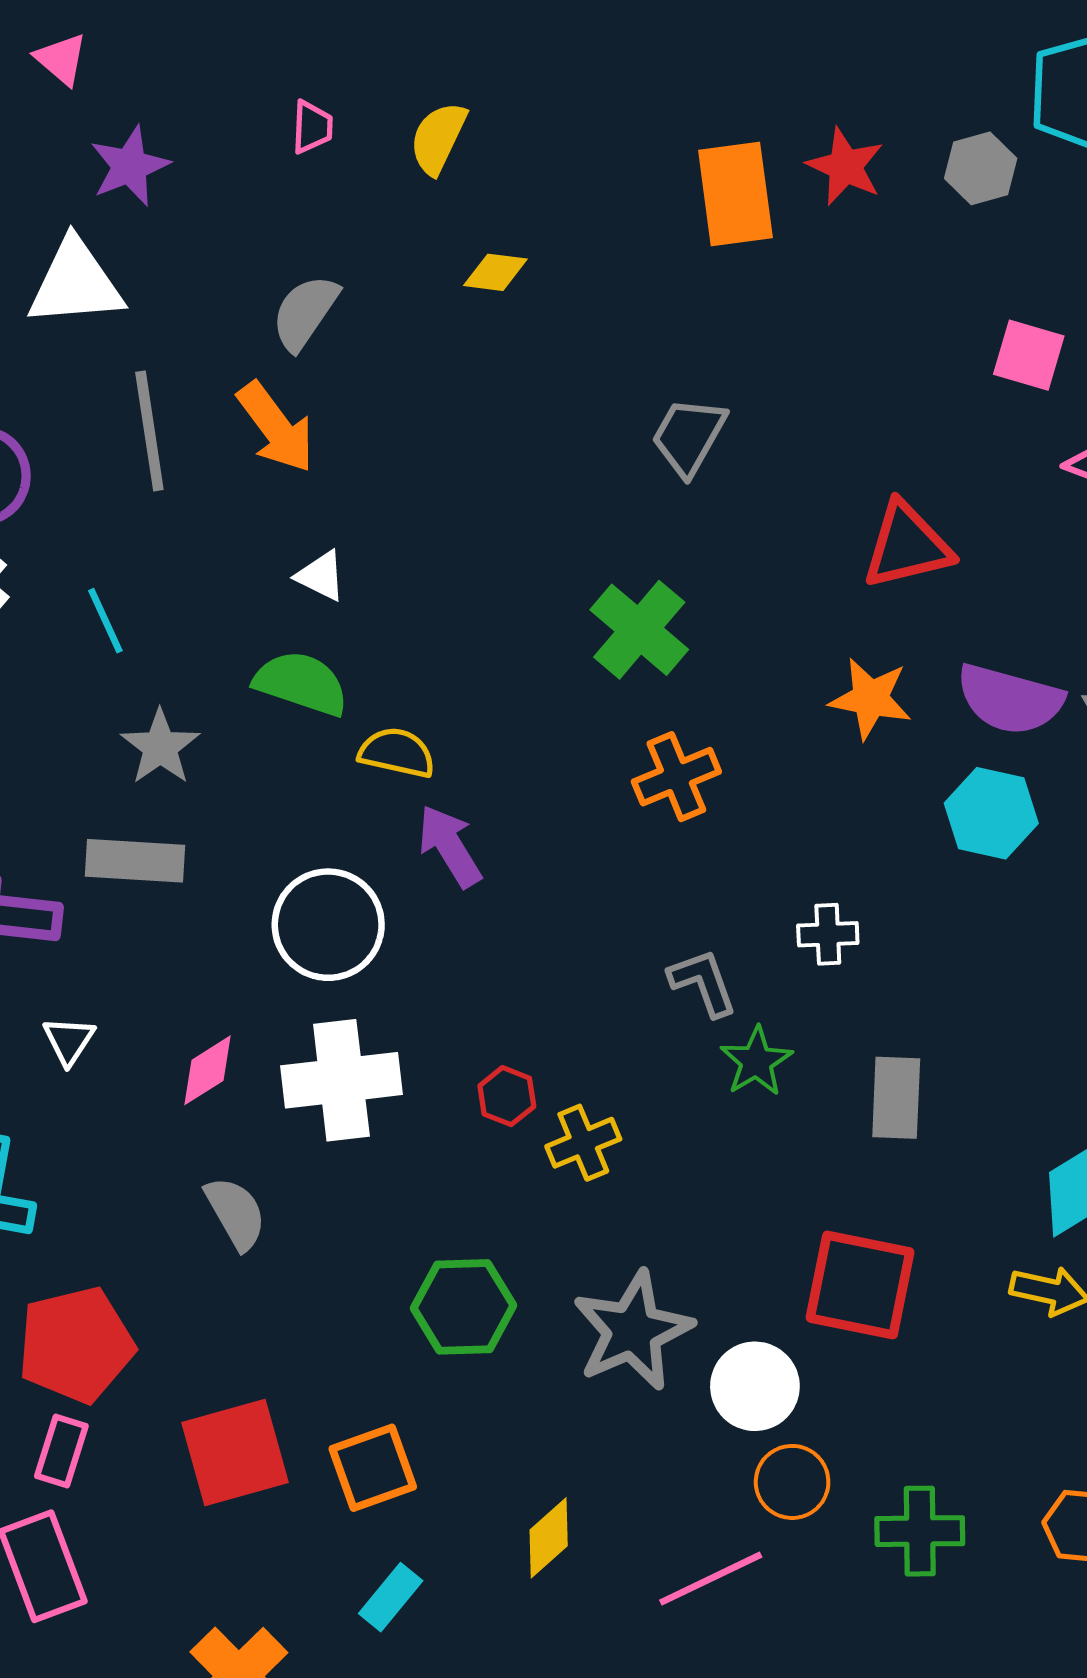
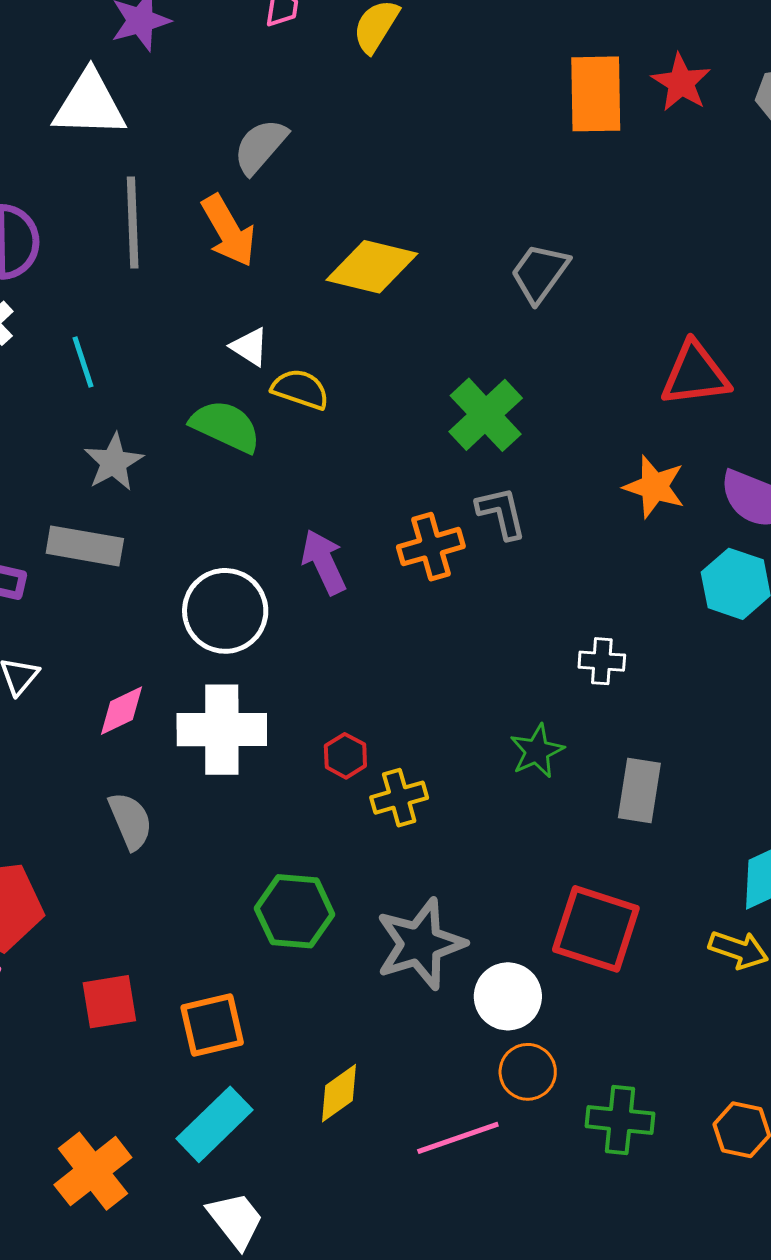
yellow diamond: (495, 272) -> (372, 267), moved, size x1.8
yellow semicircle: (397, 753) -> (300, 389), moved
orange cross: (676, 777) -> (431, 547), moved
gray L-shape: (703, 982) -> (501, 513), moved
red square: (235, 1453) -> (109, 1002), size x0.7
cyan rectangle: (391, 1597) -> (215, 1124), size x1.5

